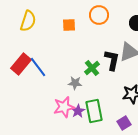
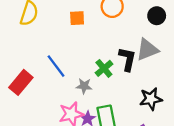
red rectangle: (21, 64) -> (21, 82), moved
blue line: (38, 67) -> (56, 66), moved

